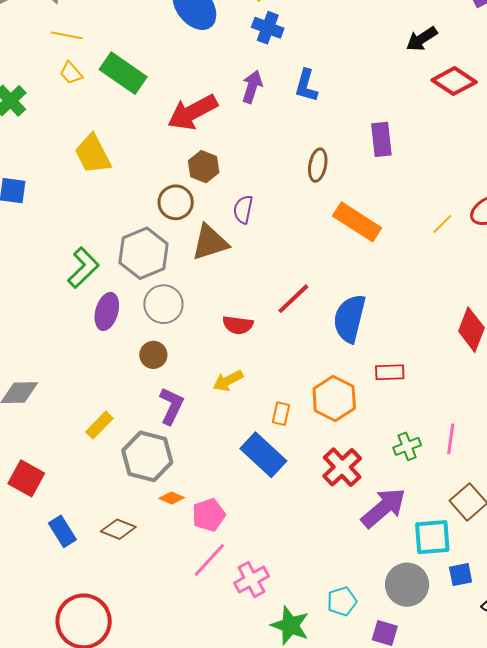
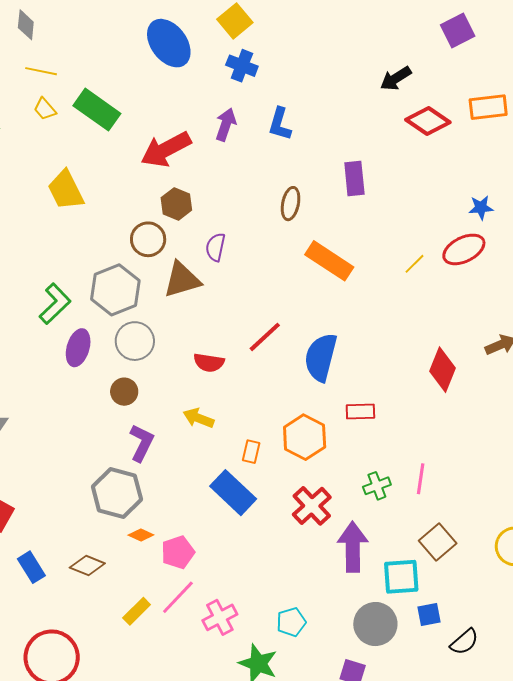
yellow arrow: (228, 381) -> (199, 418), turned 48
yellow rectangle: (99, 425) -> (137, 611), moved
purple arrow: (384, 508) -> (353, 547), turned -51
cyan pentagon: (342, 601) -> (291, 622), moved

